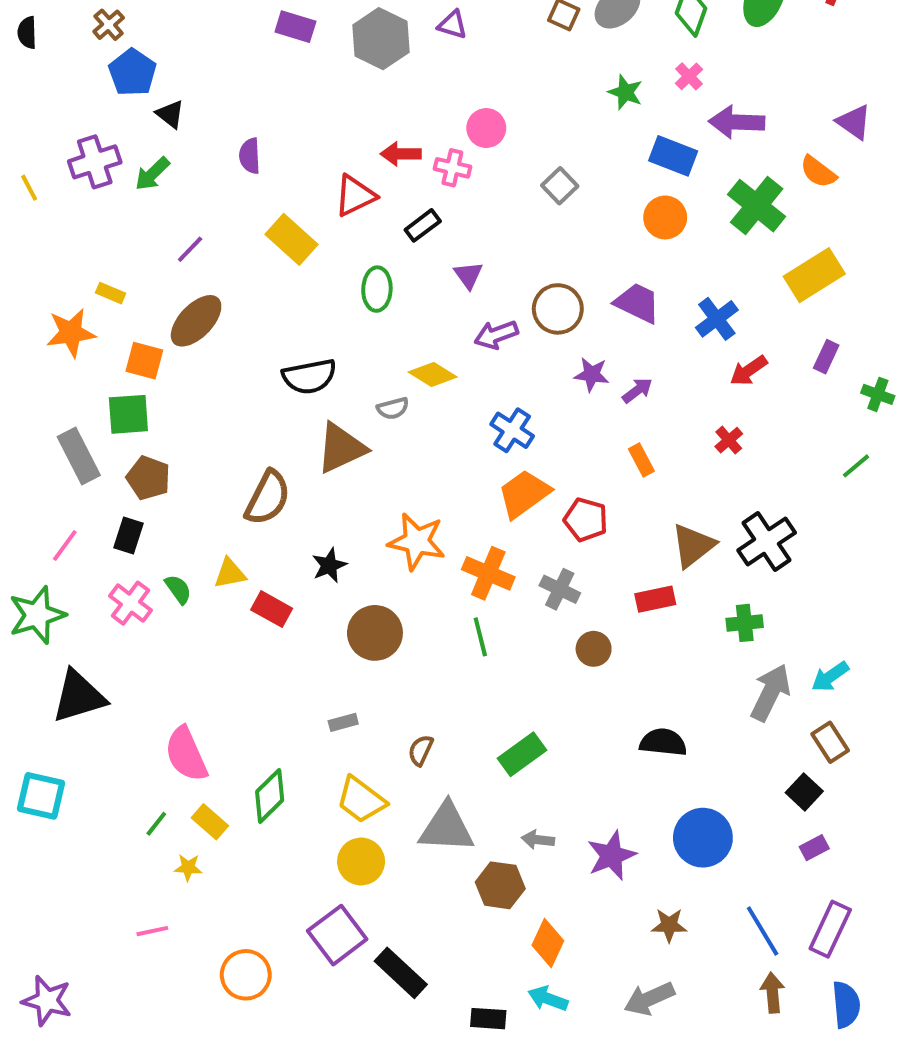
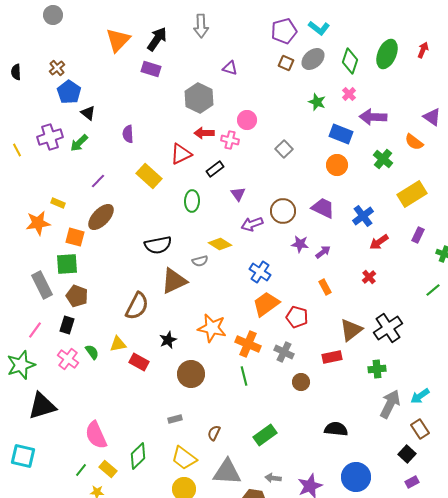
gray hexagon: (381, 39) -> (199, 98), moved
green cross: (757, 206) -> (383, 159), size x0.7

